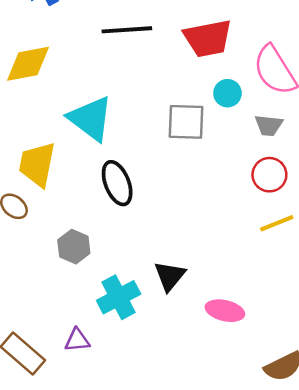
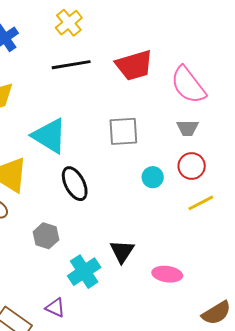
cyan circle: (227, 93) -> (153, 177), moved
purple triangle: (77, 340) -> (55, 308), turned 35

